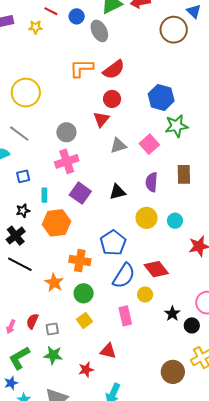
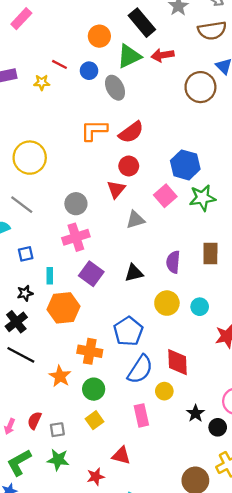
pink square: (149, 144) -> (165, 196), moved
red diamond: (156, 269) -> (178, 362), turned 35

